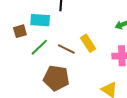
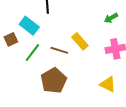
cyan rectangle: (40, 20) -> (29, 26), turned 42
brown pentagon: (56, 78) -> (54, 81), turned -30

